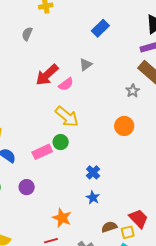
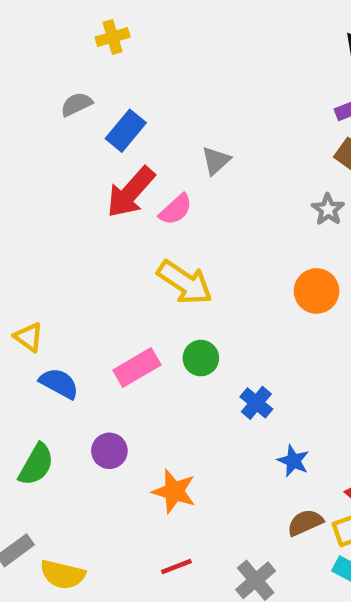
blue rectangle: (100, 28) -> (126, 131), moved
gray semicircle: (27, 34) -> (76, 104), turned 48
green circle: (61, 142) -> (201, 358), moved
blue star: (93, 198) -> (293, 461), moved
orange star: (62, 218) -> (174, 491), moved

